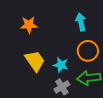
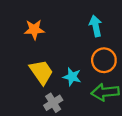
gray cross: (62, 87) -> (53, 103), moved

